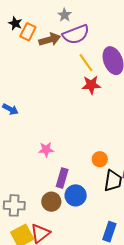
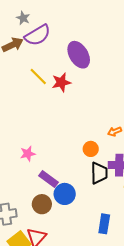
yellow line: (86, 63) -> (38, 76), moved
orange circle: (100, 159) -> (91, 149), moved
purple rectangle: (62, 178) -> (48, 179), turned -60

